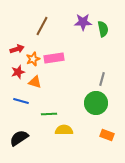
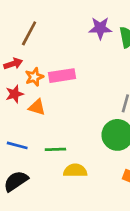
brown line: (42, 26) -> (29, 33), moved
blue line: (21, 101) -> (17, 145), moved

